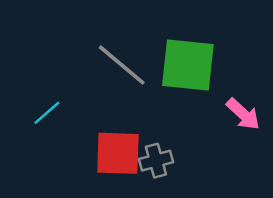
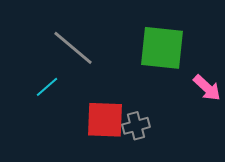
gray line: (122, 65) -> (73, 48), moved

